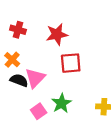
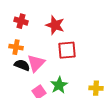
red star: (57, 34) -> (55, 25), turned 30
orange cross: (12, 60) -> (16, 47), turned -32

